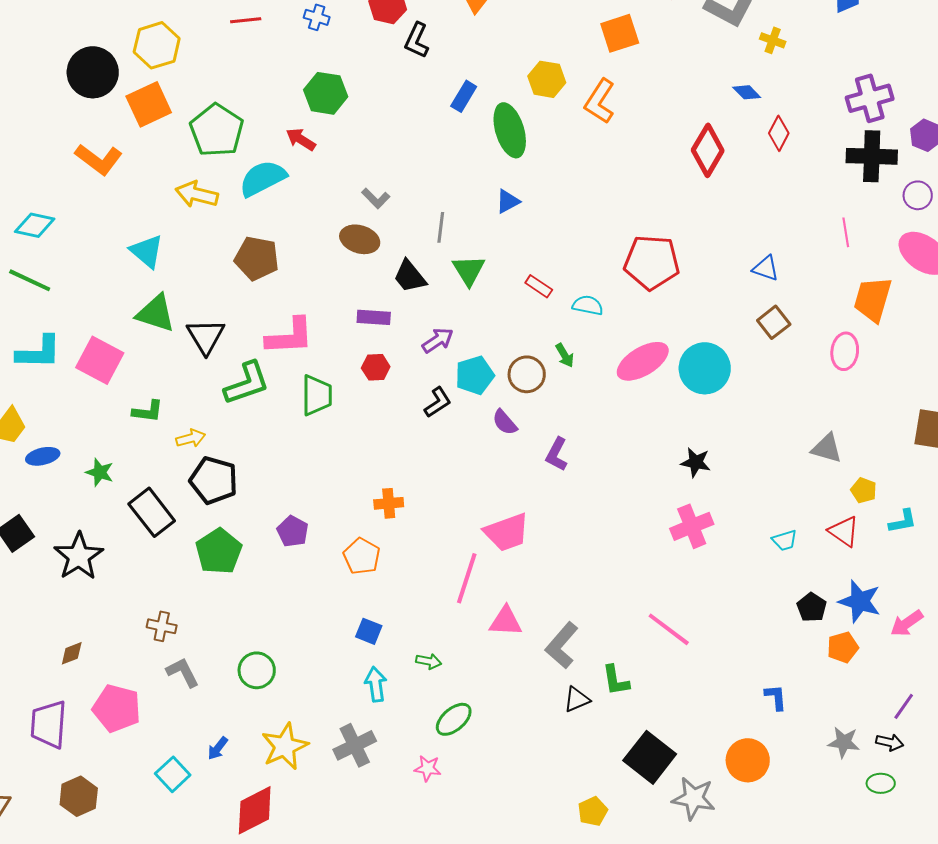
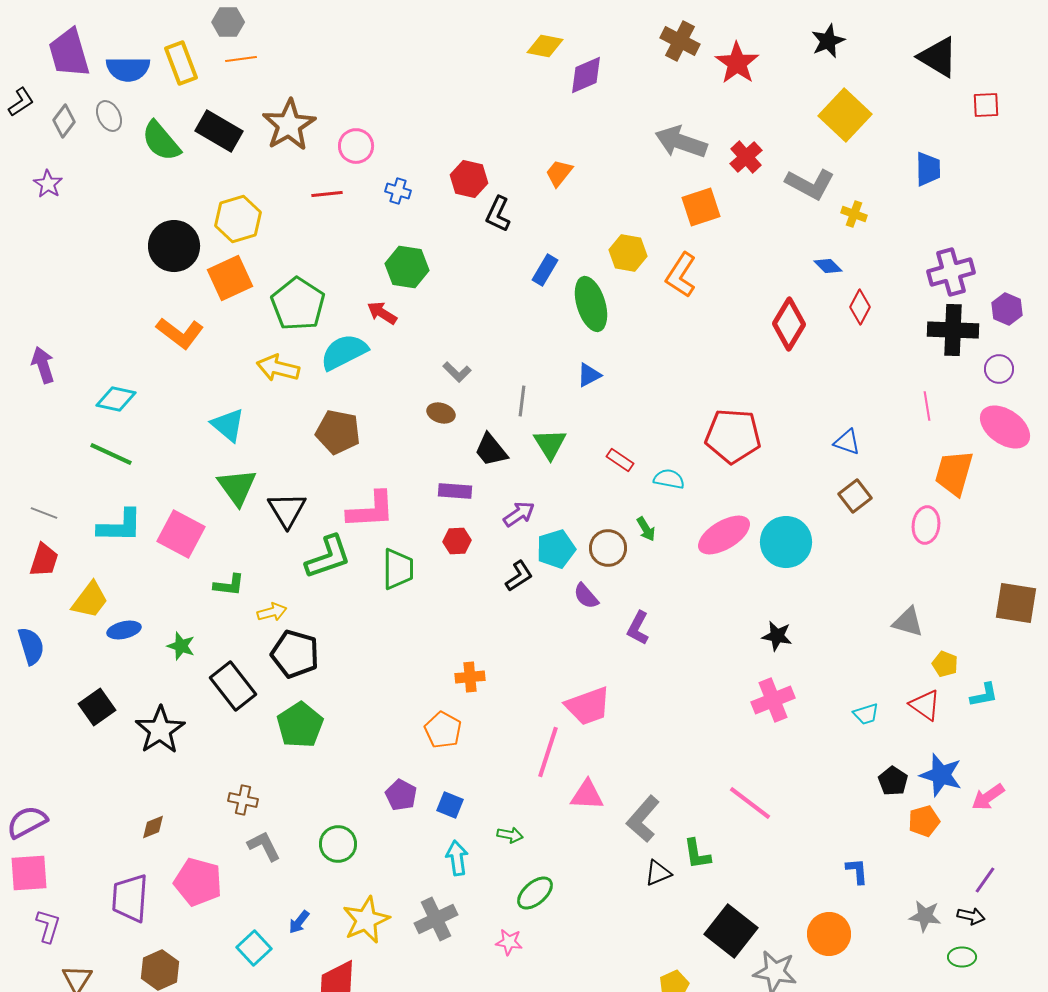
brown ellipse: (360, 239) -> (441, 413), size x0.7
green triangle: (156, 313) -> (237, 487), turned 36
purple pentagon: (293, 531) -> (401, 795), moved

